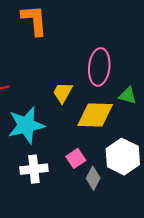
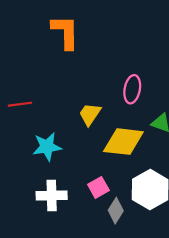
pink ellipse: (99, 67) -> (132, 89), size x0.7
cyan star: (26, 125) -> (47, 147), size x0.7

